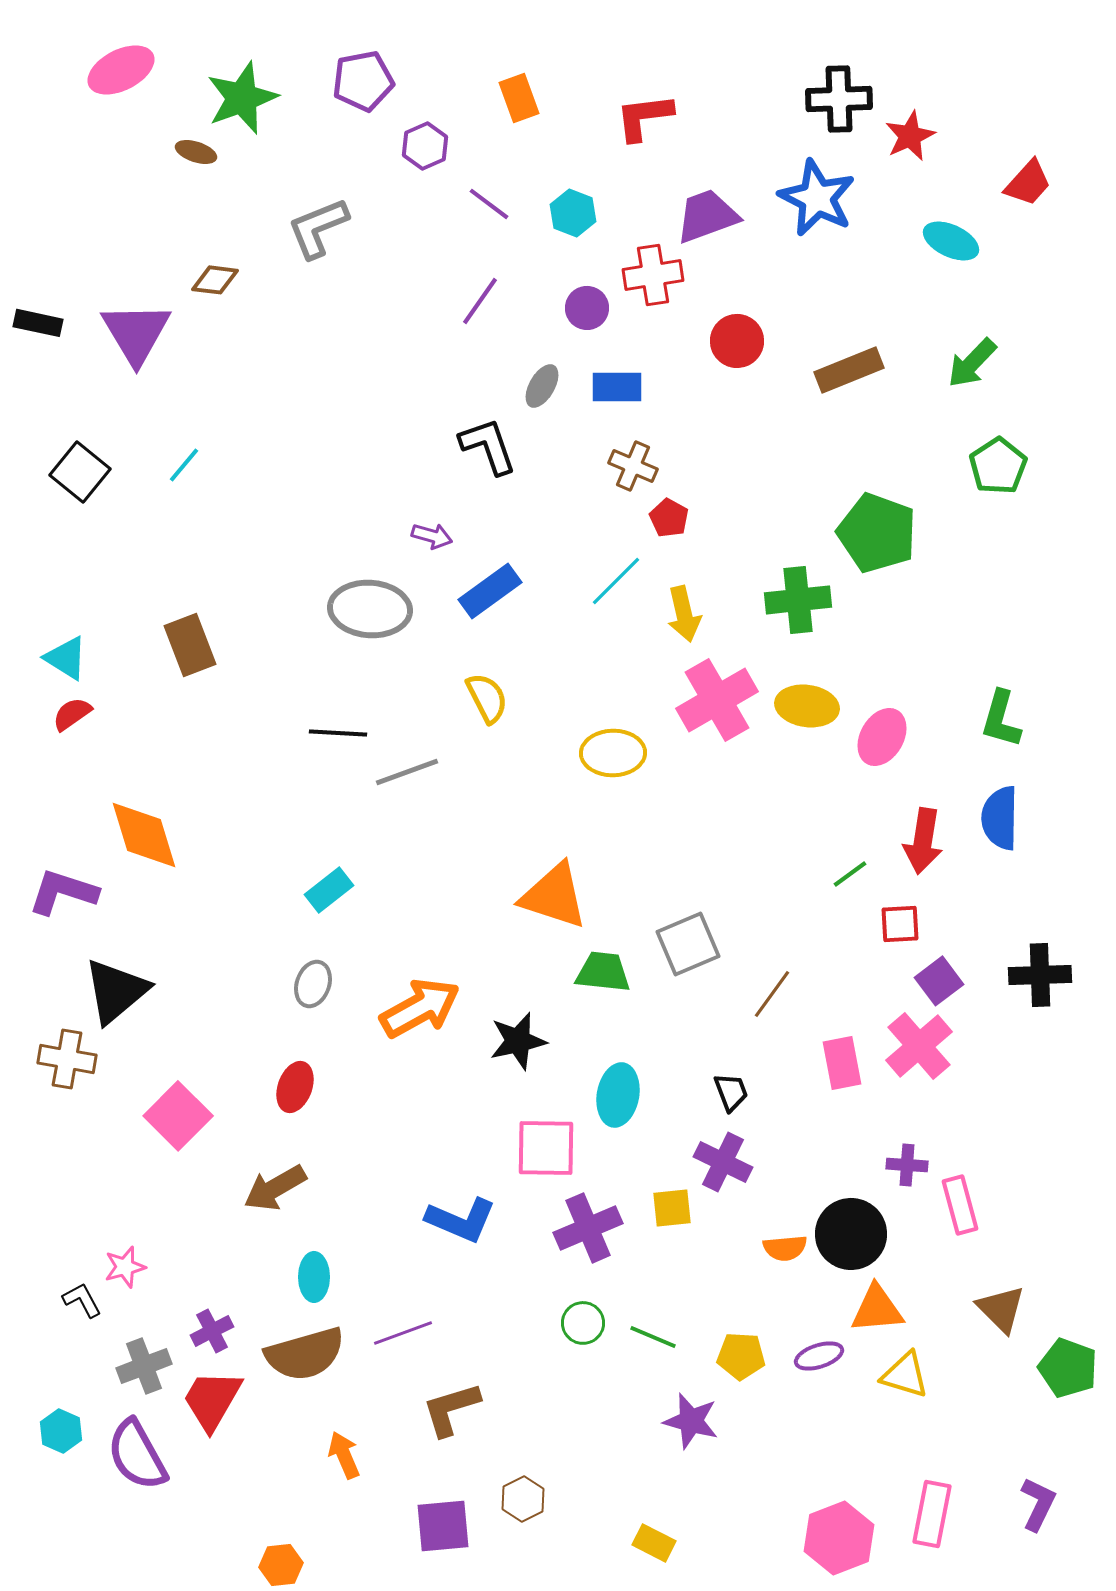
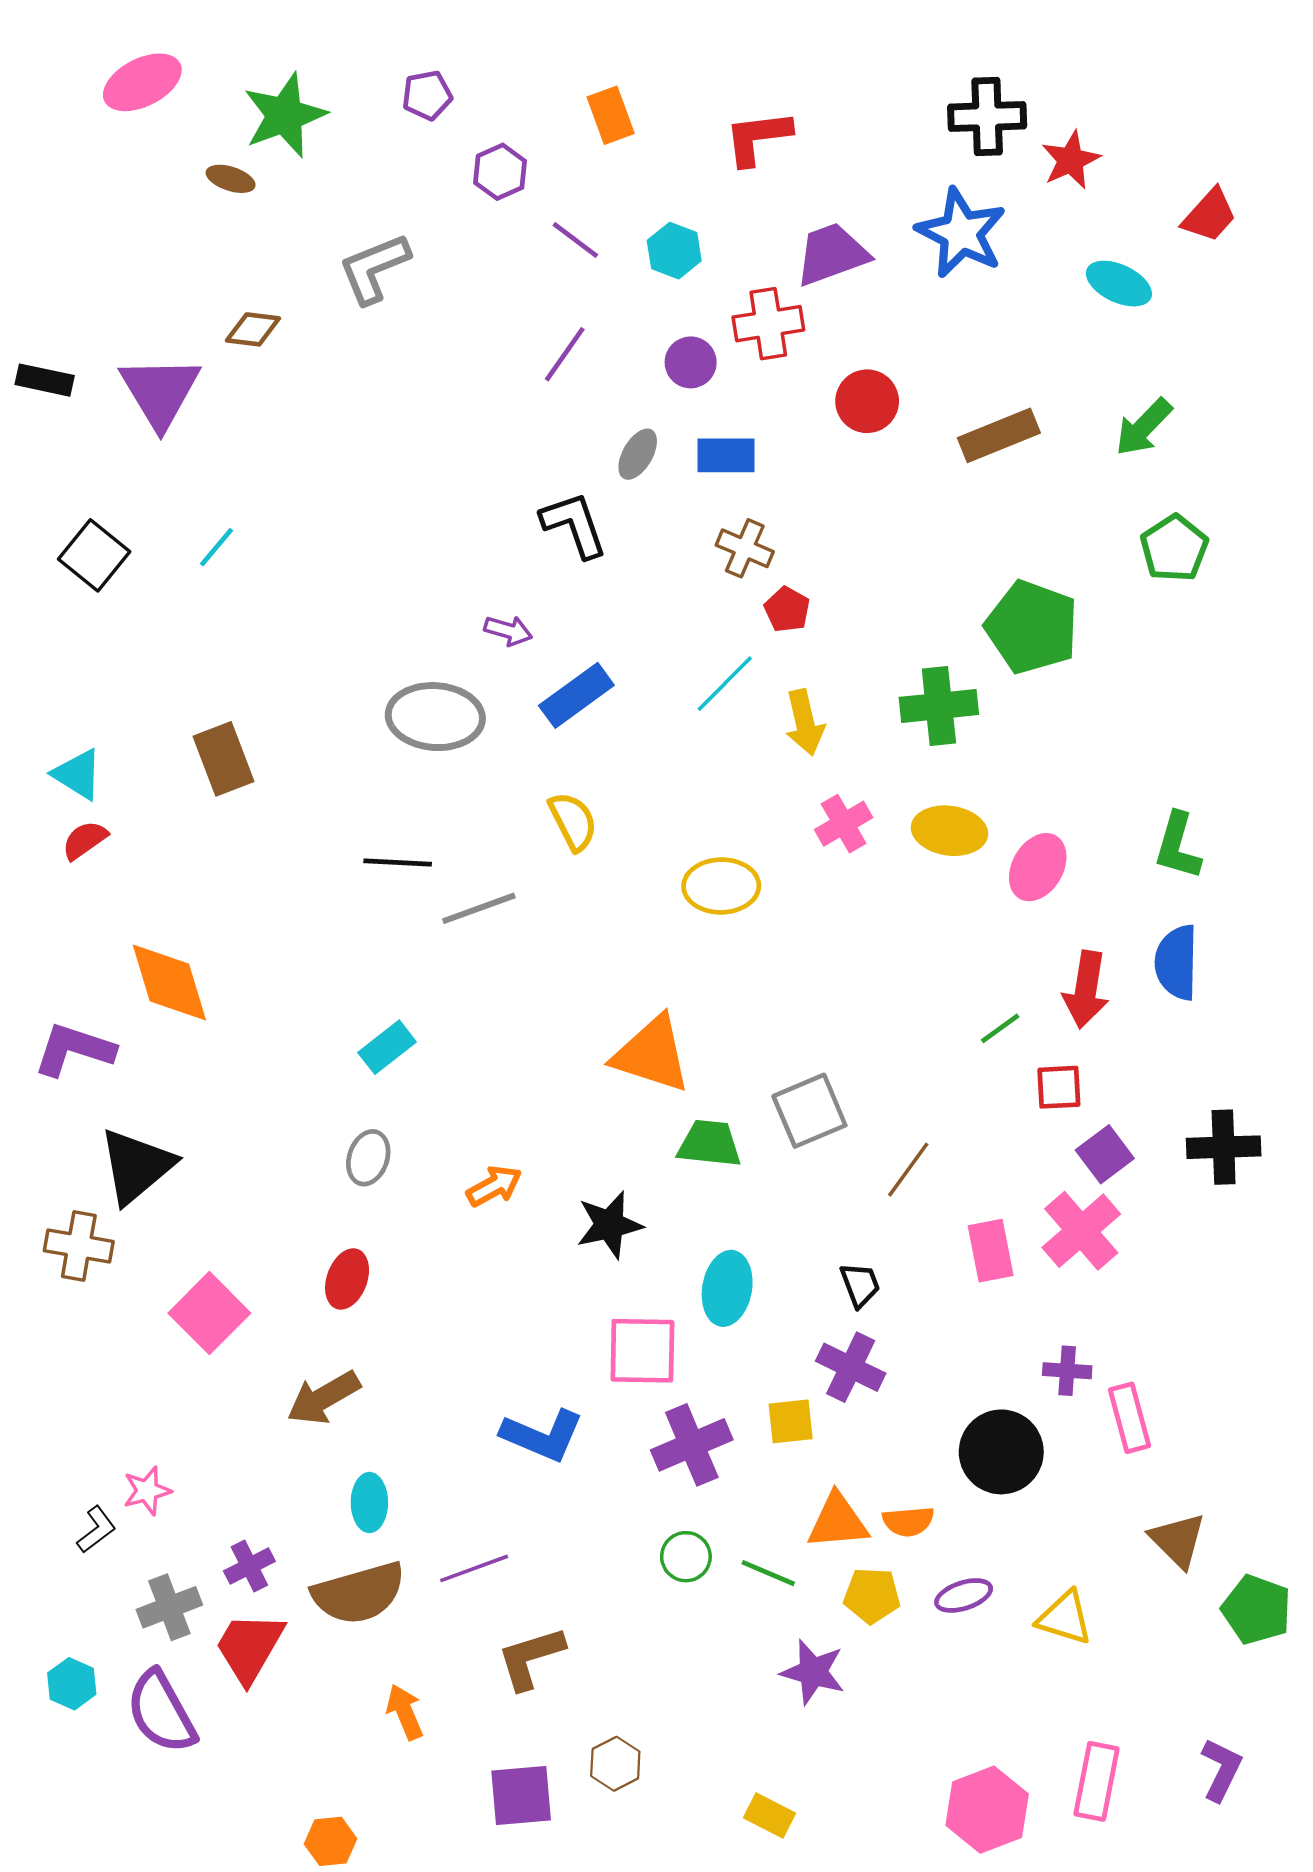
purple pentagon: (363, 81) -> (427, 95), size x0.7
pink cross: (717, 700) -> (844, 824), size x0.6
orange arrow: (420, 1008) -> (494, 1186), size x0.6
orange semicircle: (785, 1248) -> (908, 1521), moved
black L-shape: (82, 1300) -> (96, 1530), turned 81
orange triangle: (877, 1309) -> (838, 1521), moved

